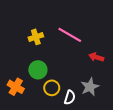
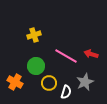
pink line: (70, 35) -> (66, 56), moved

